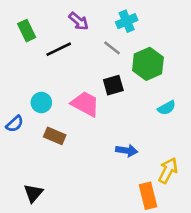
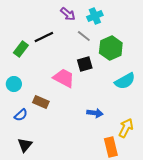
purple arrow: (79, 21) -> (68, 14), moved
green rectangle: (27, 31) -> (21, 49), moved, turned 63
cyan circle: (41, 103) -> (14, 84), moved
cyan semicircle: (167, 108) -> (125, 81), size x1.5
blue semicircle: (15, 124) -> (21, 115), moved

